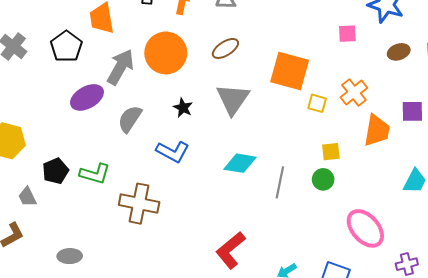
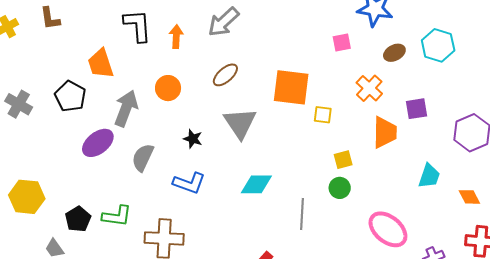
orange circle: (166, 53) -> (168, 88), size x0.6
orange cross: (354, 93) -> (369, 88), moved
gray line: (280, 182) -> (302, 214), moved

